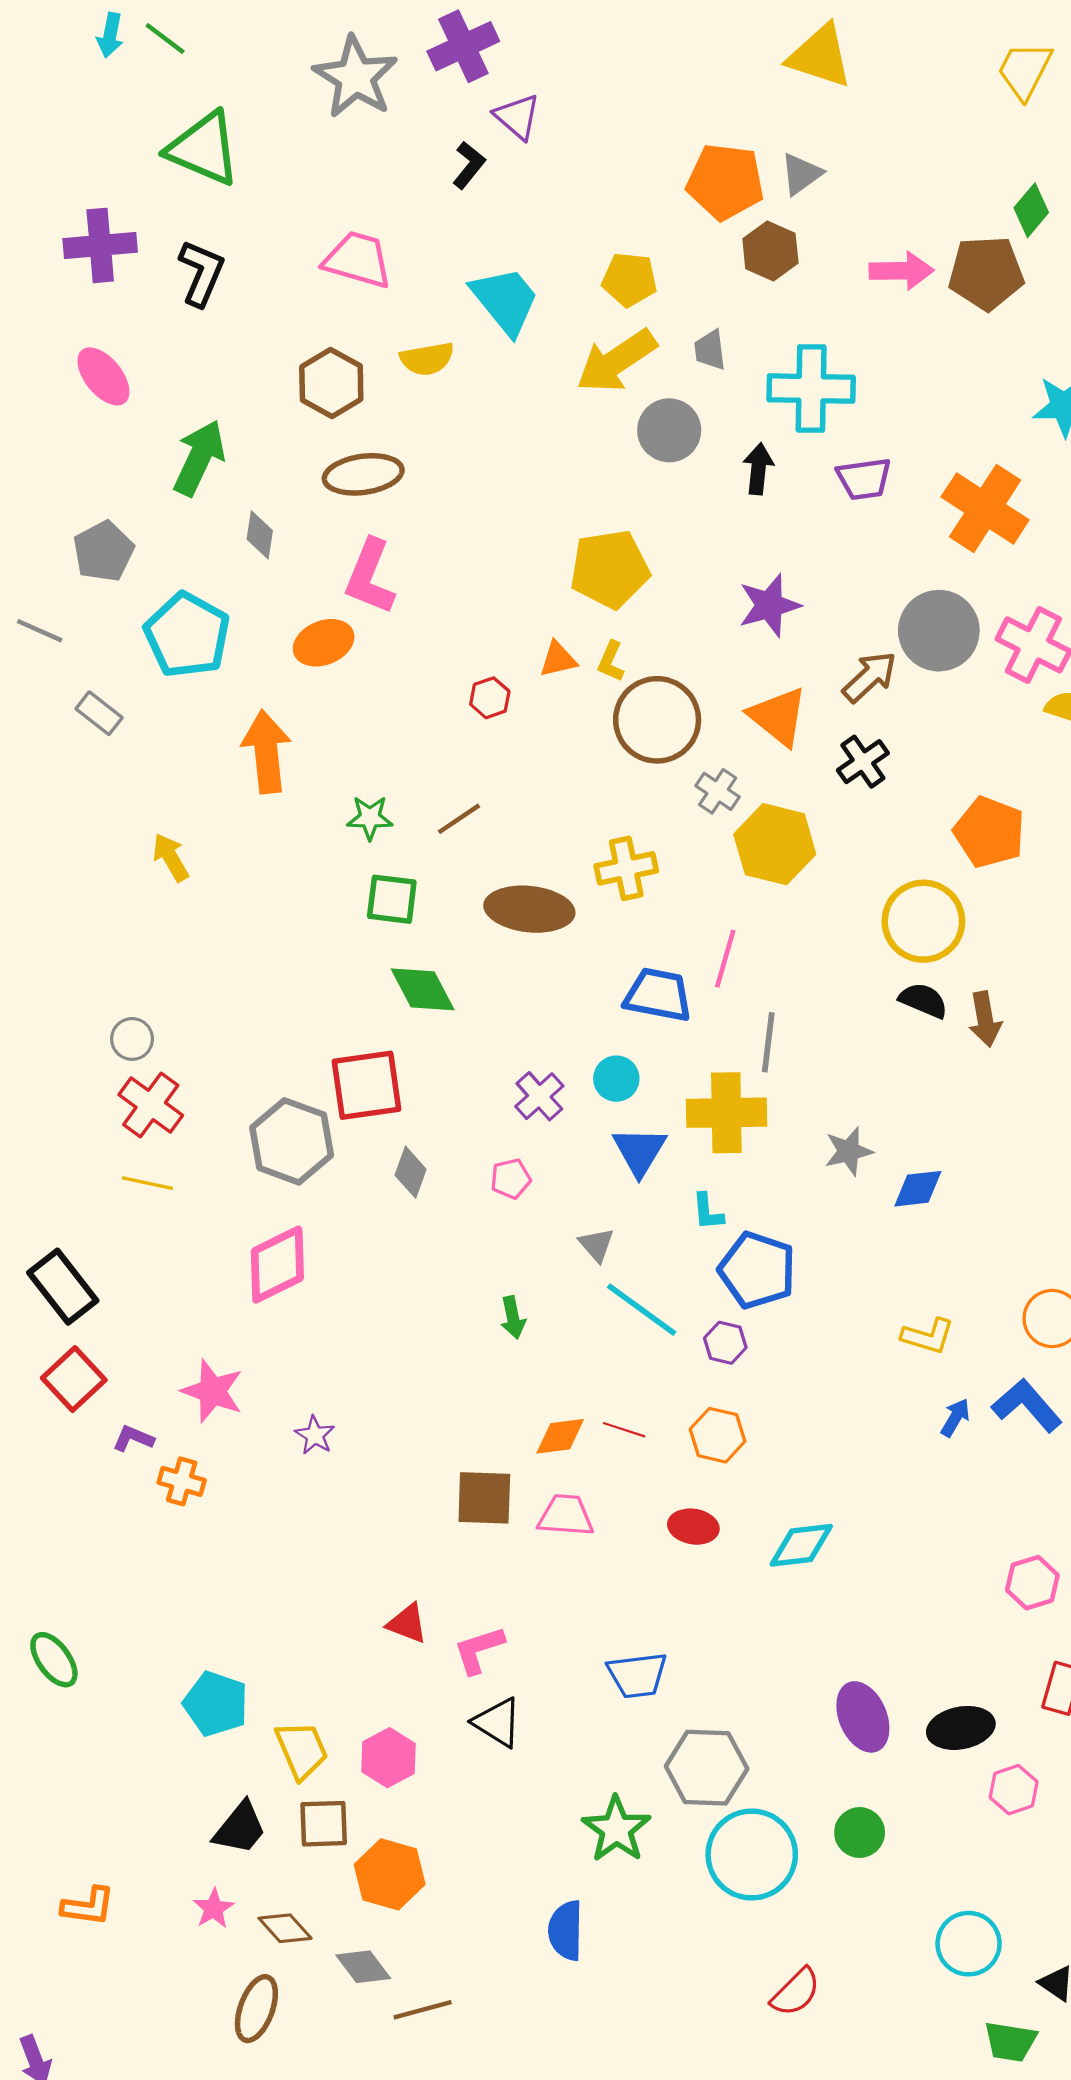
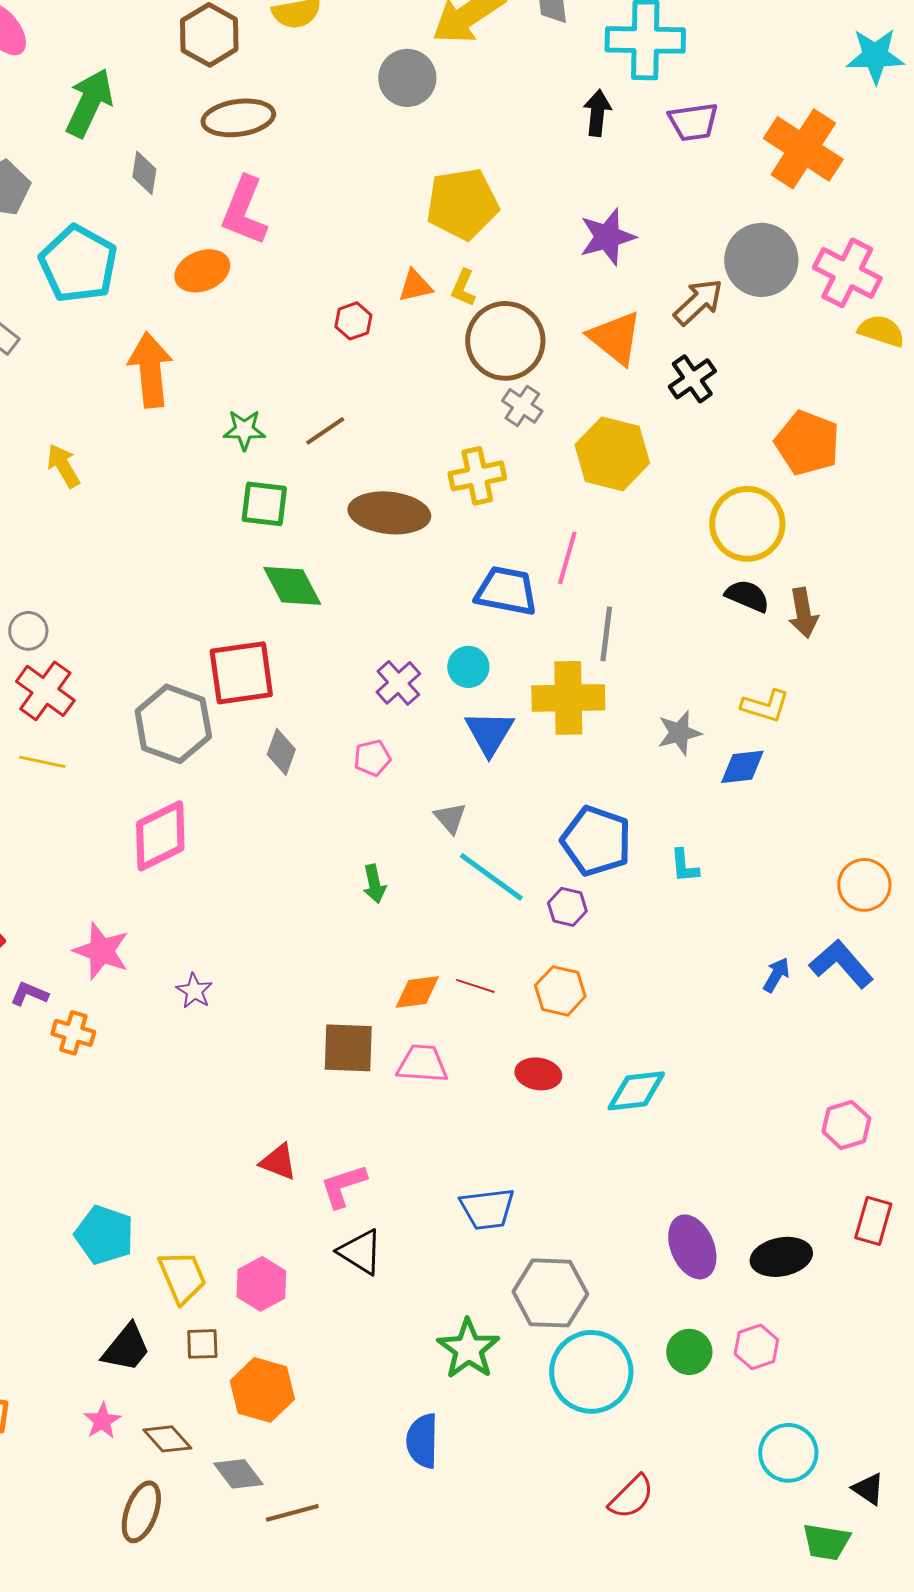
gray circle: (669, 430) -> (407, 78), moved
gray cross: (718, 791) -> (522, 406), moved
cyan L-shape: (708, 1212) -> (684, 866), moved
yellow L-shape: (928, 1336) -> (765, 706), moved
pink hexagon: (1014, 1790) -> (756, 1347), moved
brown square: (324, 1824) -> (202, 1344), size x0.7

